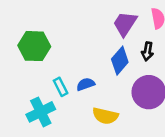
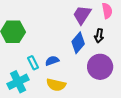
yellow semicircle: (105, 116) -> (56, 85), moved

